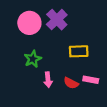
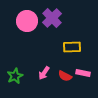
green star: (33, 59) -> (15, 76), moved
pink arrow: (48, 80) -> (44, 73), turned 40

